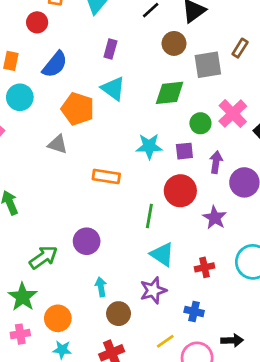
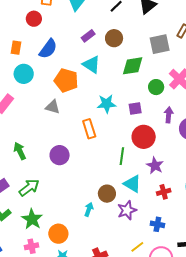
brown circle: (174, 43) -> (114, 38), moved
purple rectangle: (110, 49) -> (88, 36), turned 40
cyan star: (149, 146) -> (107, 104), moved
purple square: (184, 151) -> (135, 109), moved
orange rectangle: (106, 176) -> (89, 129), turned 66
purple star: (215, 218) -> (155, 166), moved
purple circle: (87, 241) -> (60, 155), moved
green arrow: (43, 257) -> (29, 187), moved
cyan arrow: (101, 287) -> (89, 209), turned 32
brown circle: (119, 314) -> (107, 194), moved

